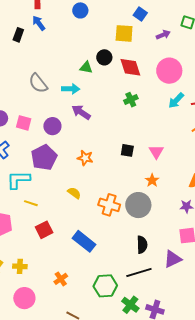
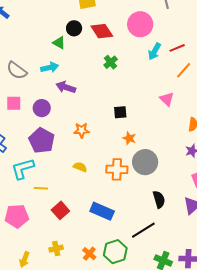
green triangle: (86, 67) -> (59, 43), turned 32
pink square: (24, 123) -> (14, 103), moved
pink triangle: (156, 152) -> (167, 99), moved
orange star: (152, 180) -> (129, 138), moved
yellow cross: (20, 266) -> (56, 249), moved
black line: (139, 272) -> (143, 230), moved
green hexagon: (105, 286) -> (115, 252), moved

